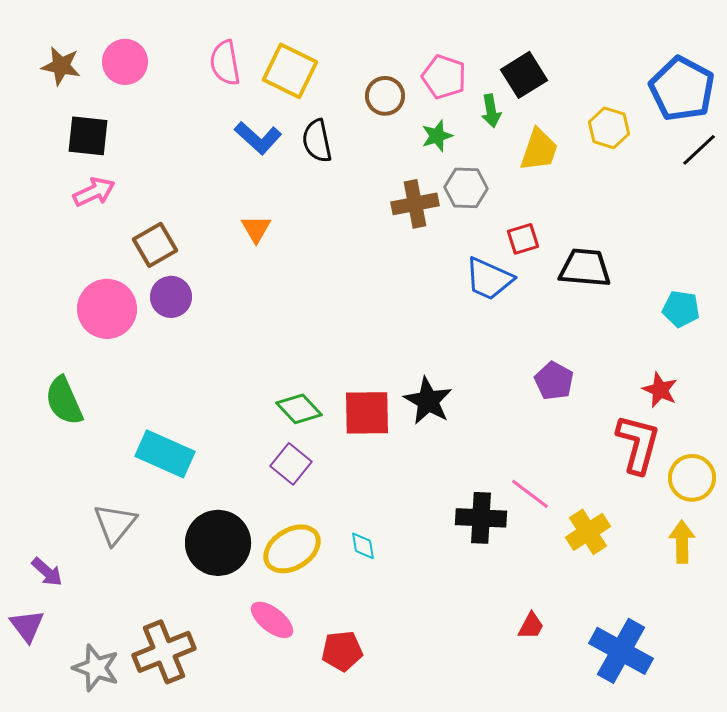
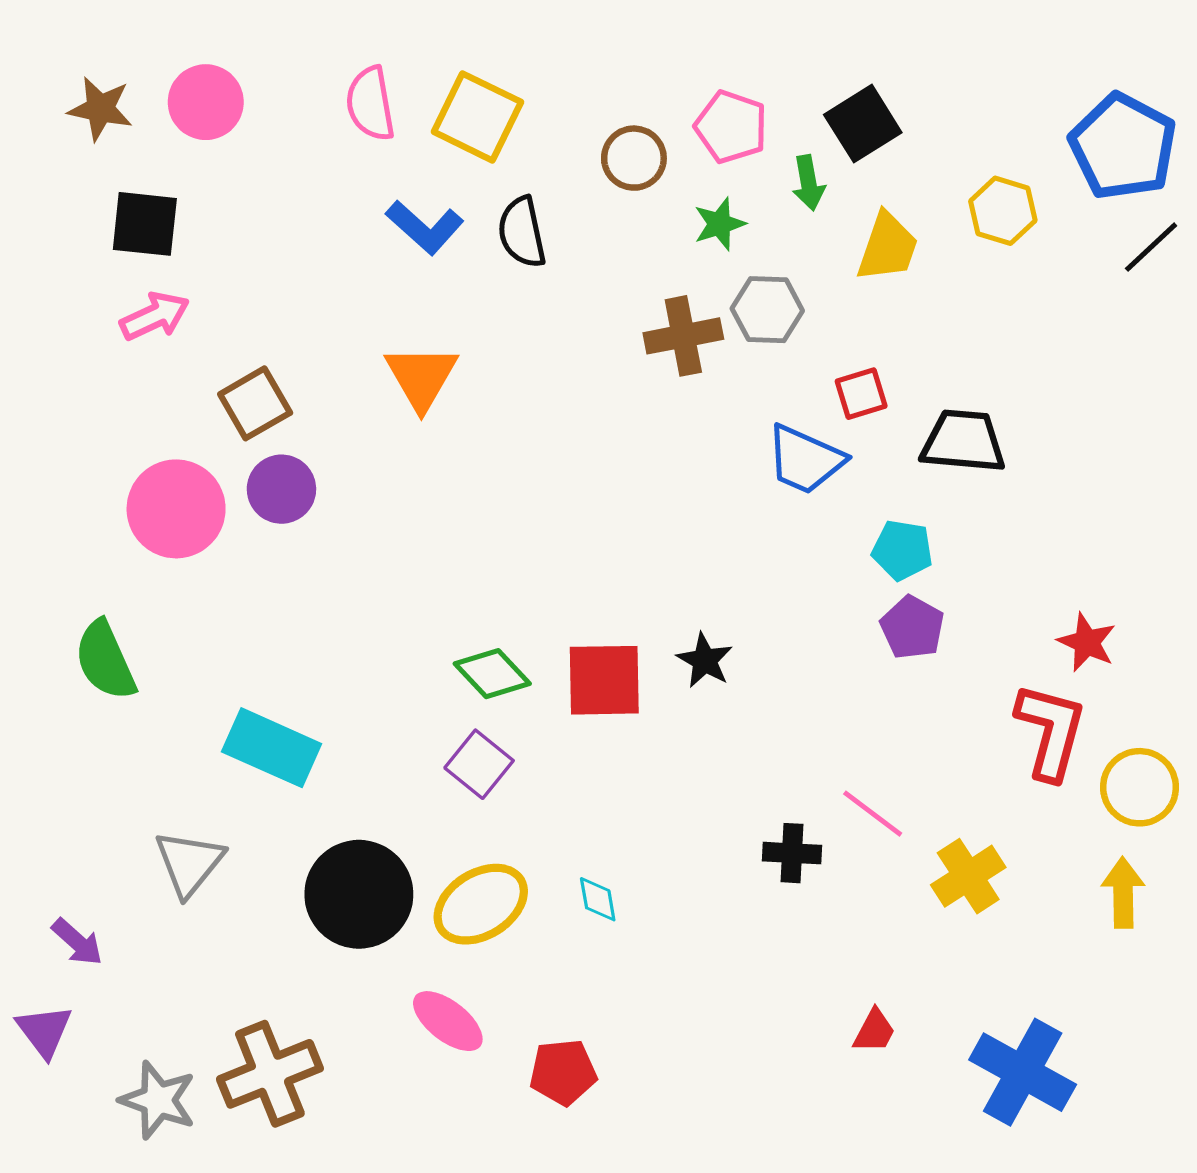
orange triangle: (256, 229) -> (421, 377), size x1.5
cyan pentagon: (681, 309) -> (902, 550), moved
black star: (428, 401) -> (705, 660), size x0.7
black cross: (481, 518) -> (792, 853), size x0.7

